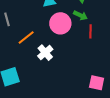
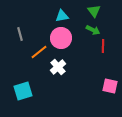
pink circle: (60, 23) -> (61, 38), moved
pink square: (97, 83) -> (110, 86), moved

